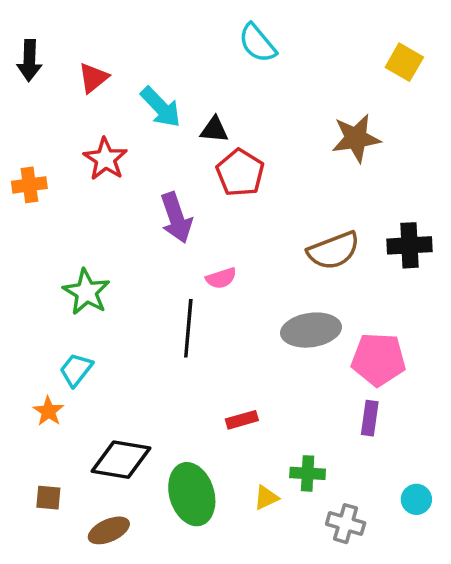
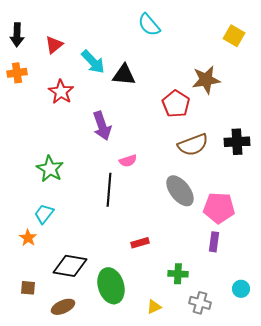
black triangle: (214, 130) -> (124, 75), size x1.4
red pentagon: (240, 173) -> (176, 104), moved
orange cross: (29, 185) -> (17, 73), moved
gray ellipse: (311, 330) -> (180, 191), turned 60
yellow triangle: (266, 498) -> (154, 307), moved

